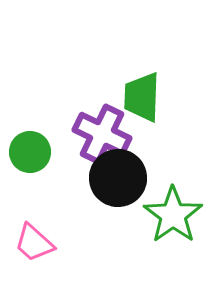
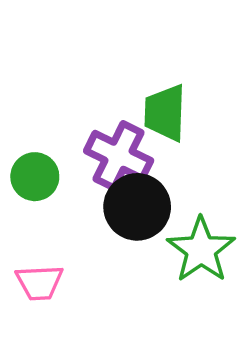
pink trapezoid: (34, 243) -> (39, 282), turned -45

